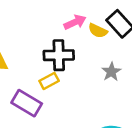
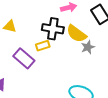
yellow semicircle: (98, 31) -> (76, 34), moved, size x1.5

